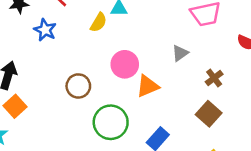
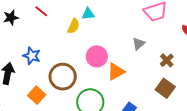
blue star: (45, 30) -> (32, 56), moved
brown circle: (78, 86) -> (63, 77), size x1.4
orange square: (15, 106) -> (37, 95), moved

